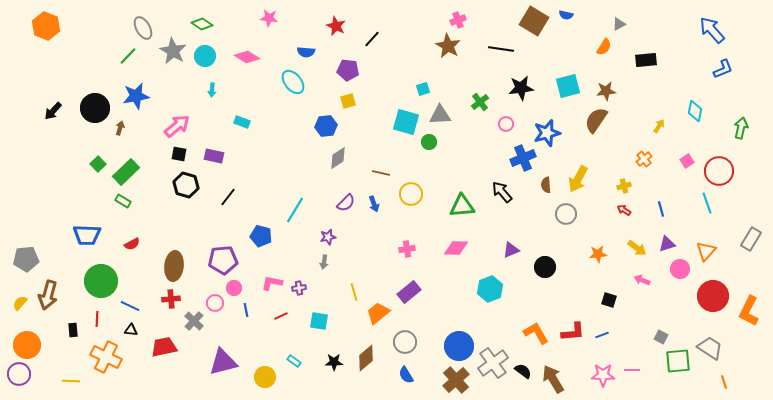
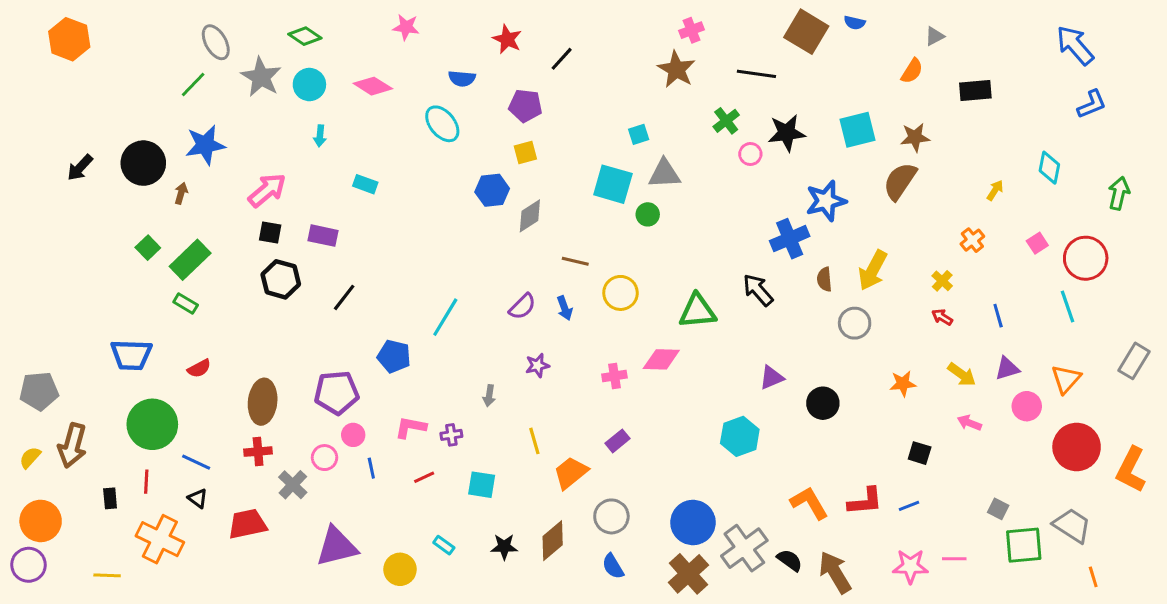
green cross: (480, 102) -> (726, 121), moved
pink circle: (506, 124) -> (750, 154), moved
gray diamond: (338, 158) -> (530, 216), moved
yellow cross: (624, 186) -> (942, 281), turned -32
purple star: (328, 237) -> (537, 365), moved
pink diamond: (456, 248) -> (661, 359), moved
purple rectangle: (409, 292) -> (617, 441), size x0.7
black triangle: (131, 330) -> (198, 498), turned 32

